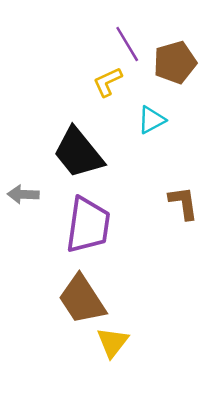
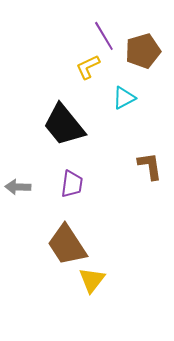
gray arrow: (23, 194) -> (18, 187), moved
purple trapezoid: (88, 225) -> (72, 184), size x0.6

